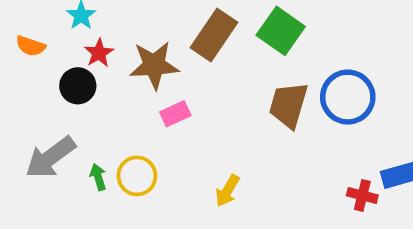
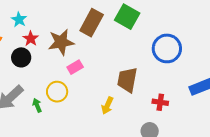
brown trapezoid: (288, 105) -> (127, 80), moved
yellow circle: (137, 176) -> (57, 92), moved
red cross: (362, 195) -> (160, 102), moved

